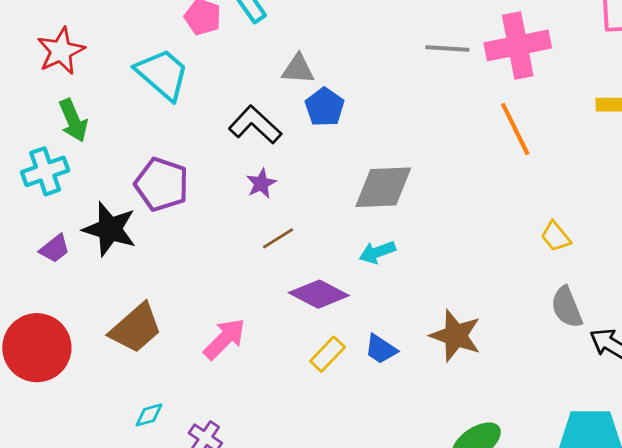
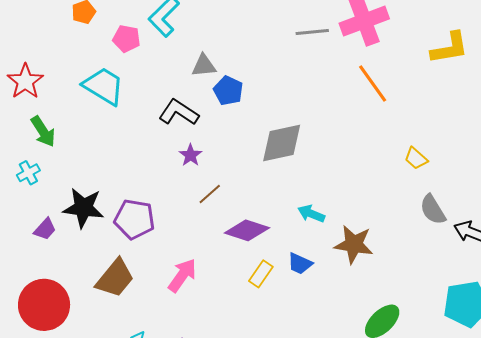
cyan cross: (45, 171) -> (28, 173), size x0.7
purple pentagon: (162, 184) -> (134, 219), moved
cyan arrow: (377, 252) -> (311, 214), moved, turned 52

